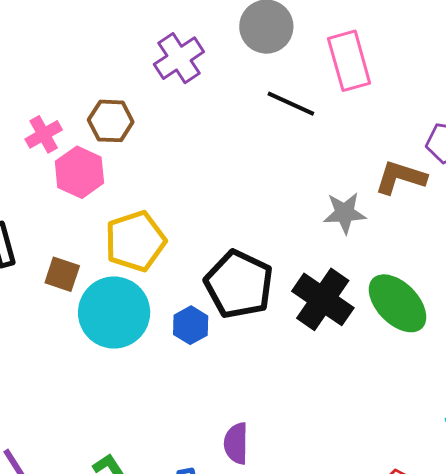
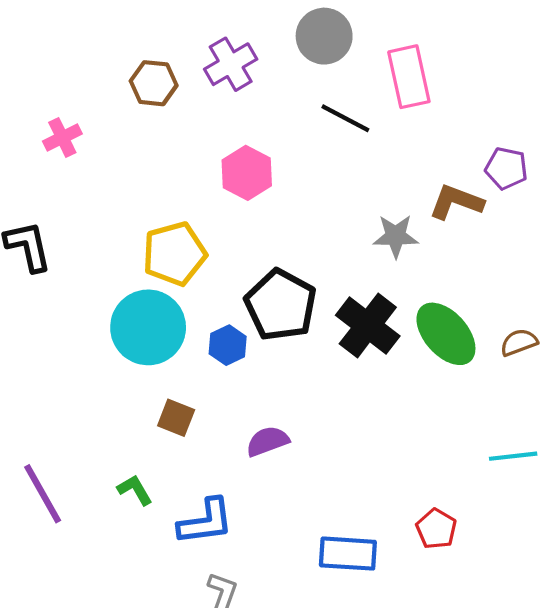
brown hexagon: (111, 121) -> (154, 83), moved
pink cross: (44, 134) -> (62, 138), moved
pink hexagon: (79, 172) -> (247, 173), moved
brown square: (62, 274) -> (176, 418), moved
purple semicircle: (236, 443) -> (267, 441), moved, turned 66

